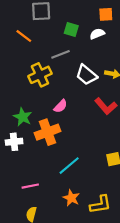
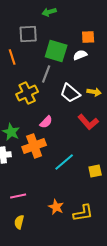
green square: (71, 29) -> (56, 51), size x1.6
orange line: (24, 36) -> (12, 57), turned 35
gray line: (60, 54) -> (46, 74), turned -48
cyan line: (69, 166) -> (64, 162), moved

